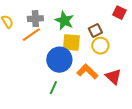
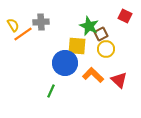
green star: (64, 21) -> (89, 26), moved
orange line: (31, 35) -> (23, 34), moved
green line: (53, 88) -> (51, 91), moved

